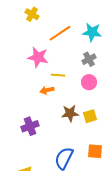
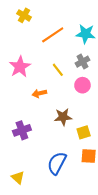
pink star: (38, 57) -> (20, 67), moved, turned 30
yellow line: (58, 75) -> (58, 70), moved, turned 48
yellow square: (90, 116) -> (84, 132), moved

